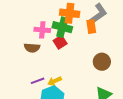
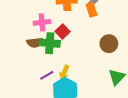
green cross: (62, 27) -> (50, 43), moved
yellow arrow: (55, 81) -> (64, 72), turned -32

